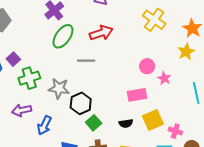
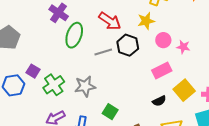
red arrow: (101, 33) -> (110, 21), turned 70
yellow star: (186, 52) -> (146, 21), moved, turned 30
black hexagon: (81, 103) -> (128, 45), moved
green square: (94, 123) -> (110, 112), moved

